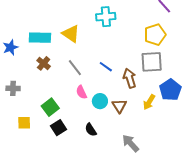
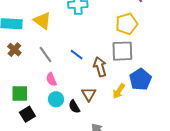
cyan circle: (100, 101) -> (56, 99), moved
green square: (50, 107) -> (20, 93), turned 36
black semicircle: (91, 130) -> (74, 107), moved

